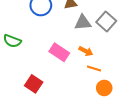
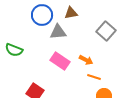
gray triangle: (83, 23) -> (58, 32), moved

